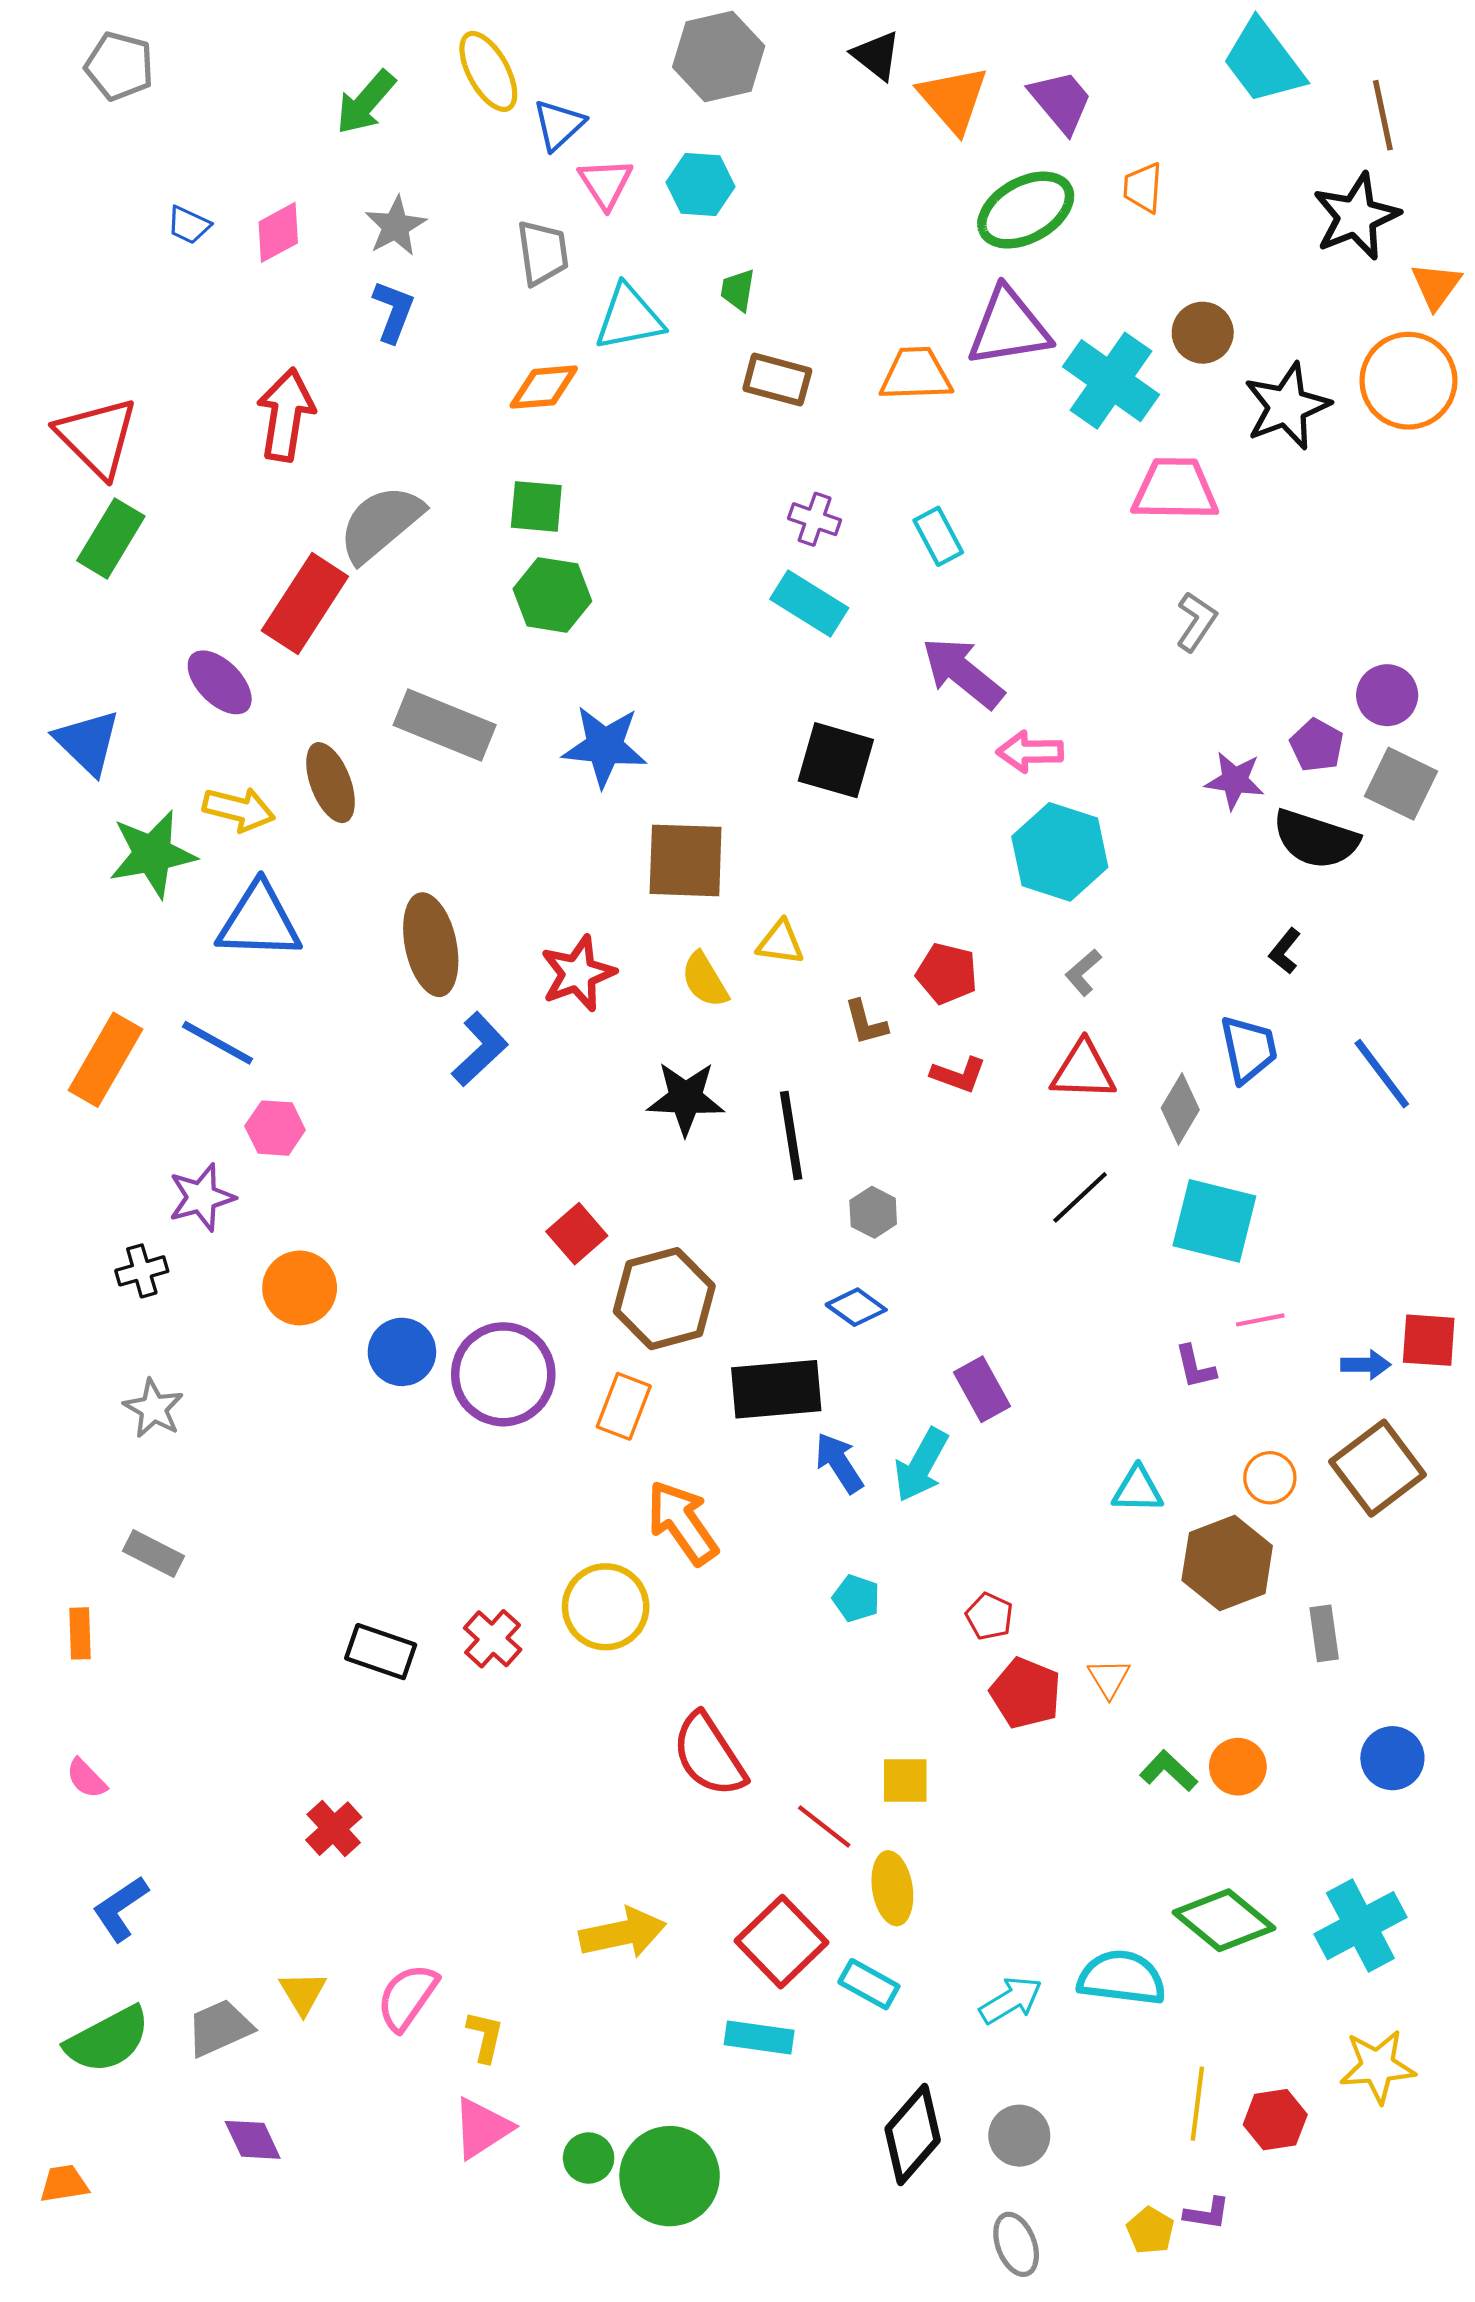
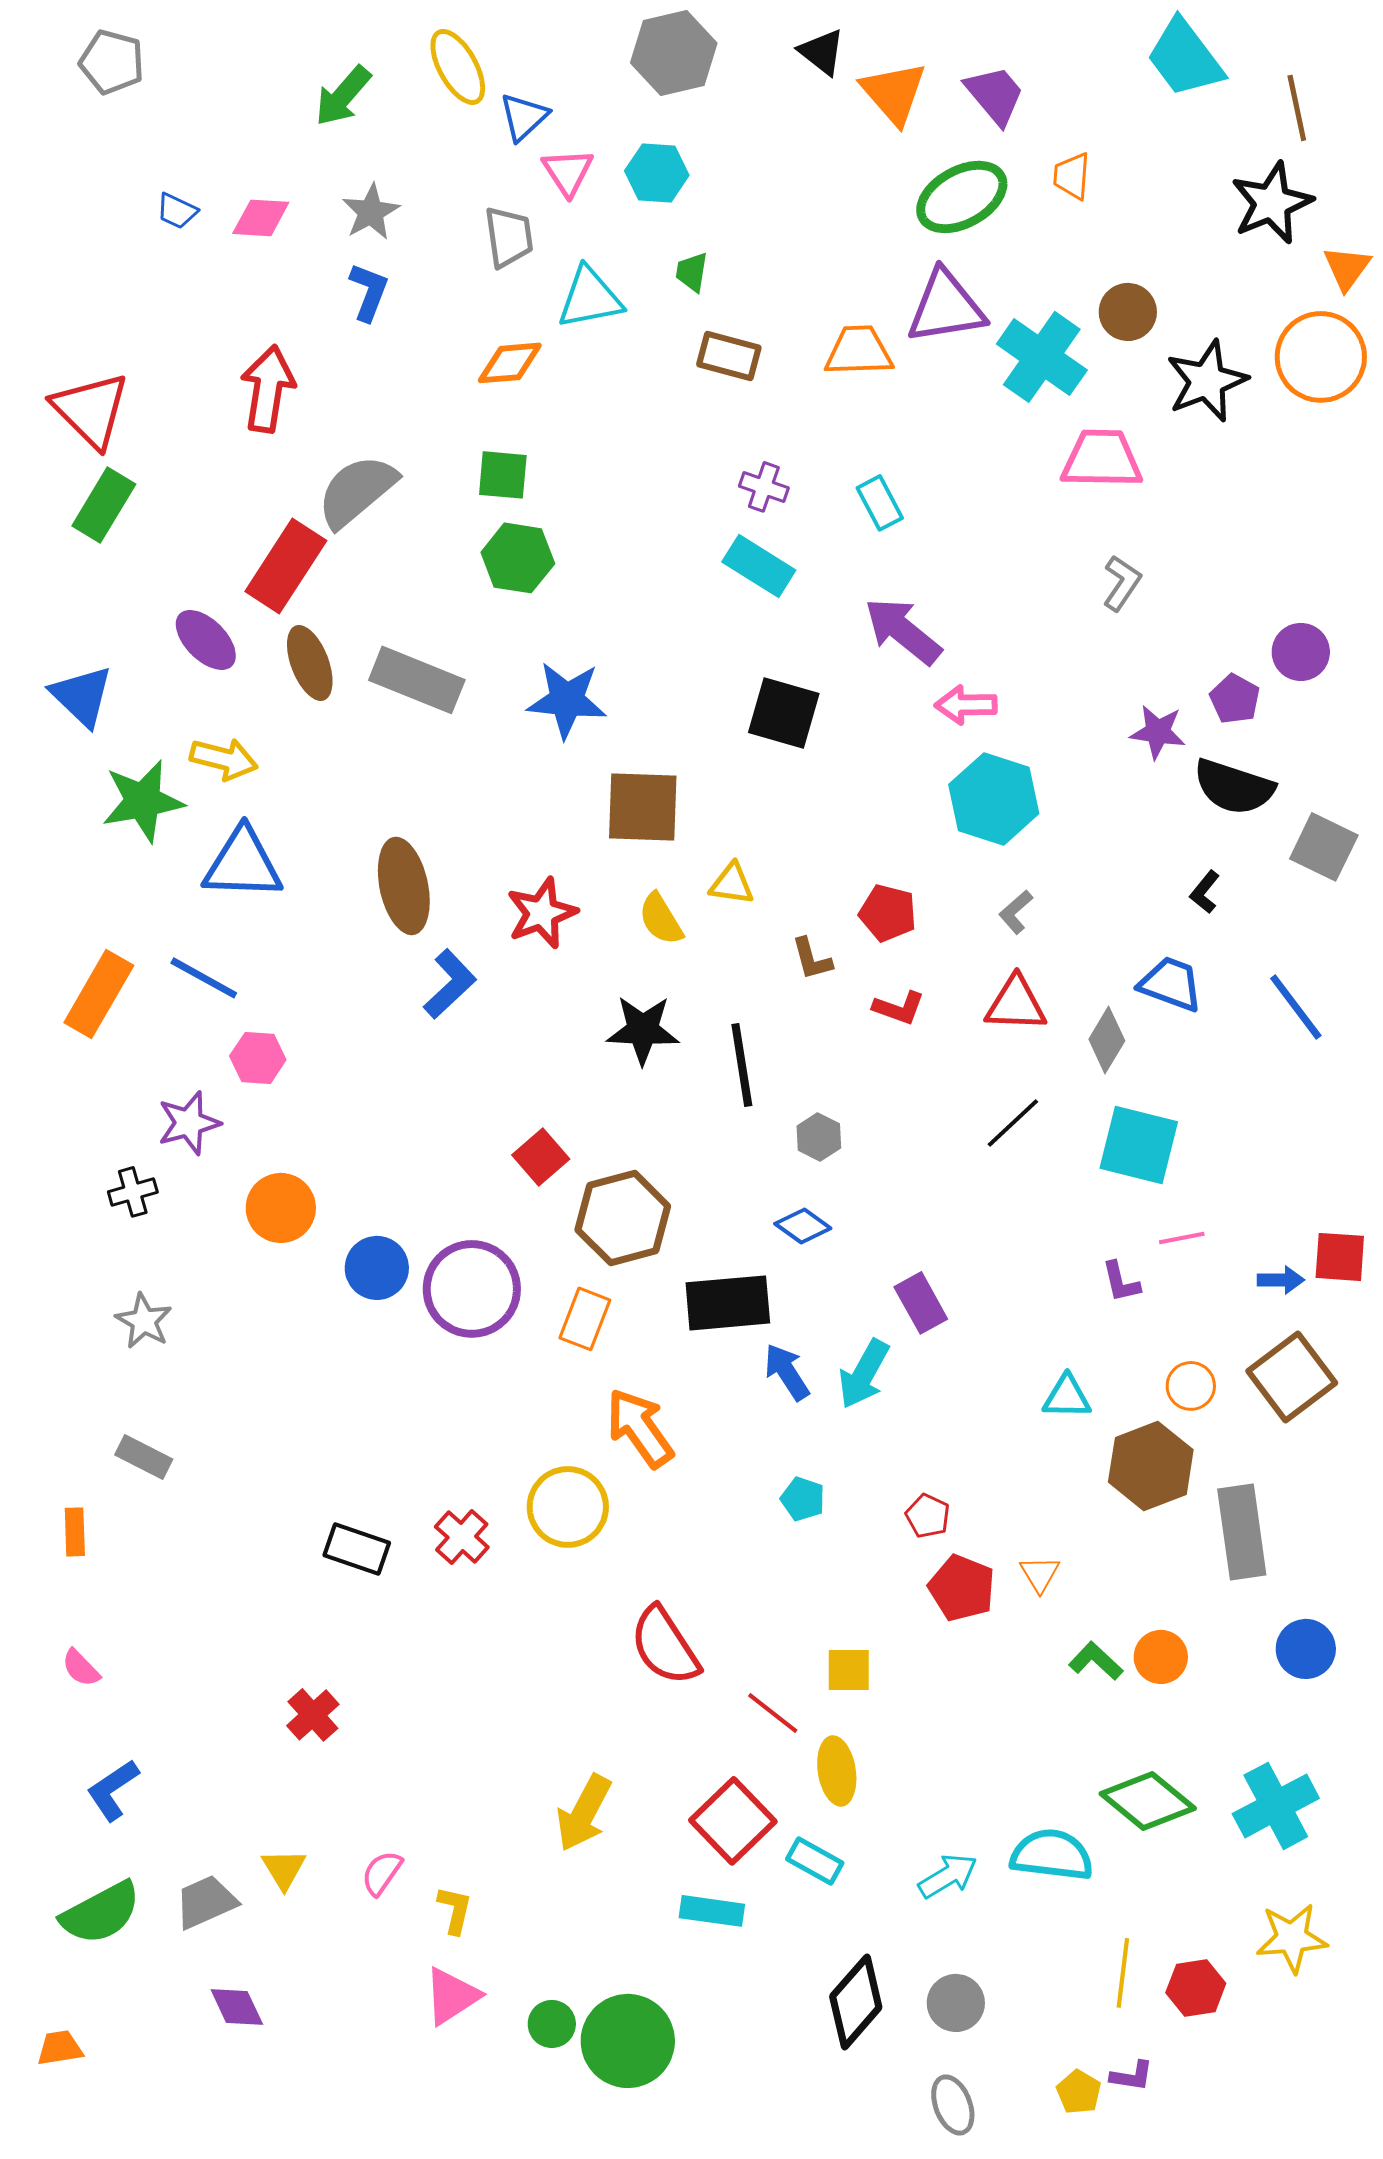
pink diamond: (278, 232) -> (261, 218), turned 32
brown ellipse: (331, 783) -> (310, 663), moved
gray square: (1401, 784) -> (1324, 847), moved
blue trapezoid: (1249, 1049) -> (1171, 984), turned -58
gray rectangle: (1324, 1633) -> (1242, 1532), size x1.8
yellow arrow: (623, 1933) -> (584, 1813), turned 130
pink semicircle: (407, 1997) -> (382, 1873), size x0.7

